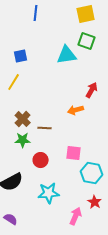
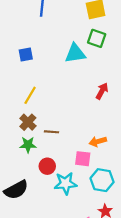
yellow line: (14, 82) -> (30, 95), moved
orange arrow: (76, 110) -> (98, 141), moved
cyan star: (49, 193) -> (66, 183), moved

